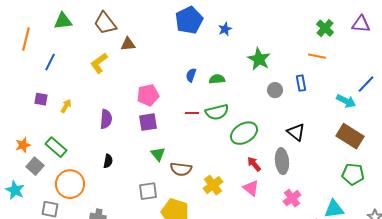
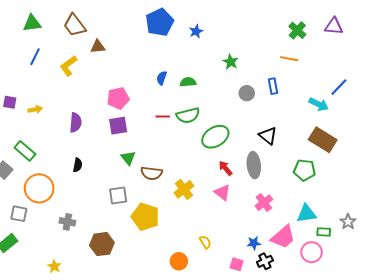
green star: (259, 59) -> (231, 62), size x0.7
blue line: (50, 62) -> (35, 57), moved
yellow arrow: (66, 106) -> (35, 109), turned 48
green pentagon: (353, 174) -> (304, 170), moved

